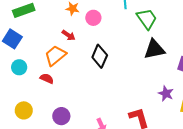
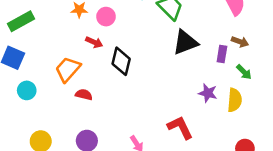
red arrow: (68, 35) -> (94, 42), moved
red semicircle: (47, 79) -> (84, 95), moved

